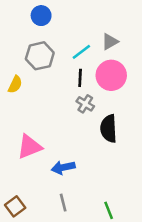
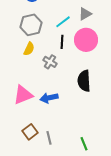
yellow semicircle: (15, 84) -> (29, 49), moved
gray cross: (85, 104) -> (50, 62), moved
blue arrow: (63, 167) -> (49, 98), moved
brown square: (15, 206) -> (30, 132), moved

